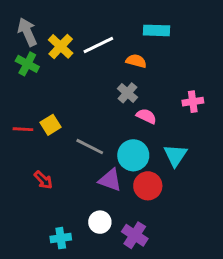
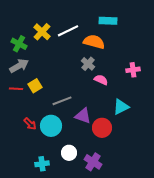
gray arrow: (27, 32) -> (19, 66), moved, turned 84
orange semicircle: (136, 61) -> (94, 42), size x1.5
gray line: (90, 147) -> (62, 101), turned -48
cyan circle: (133, 155) -> (51, 126), moved
cyan triangle: (175, 155) -> (121, 107), turned 30
purple triangle: (110, 180) -> (83, 116), moved

